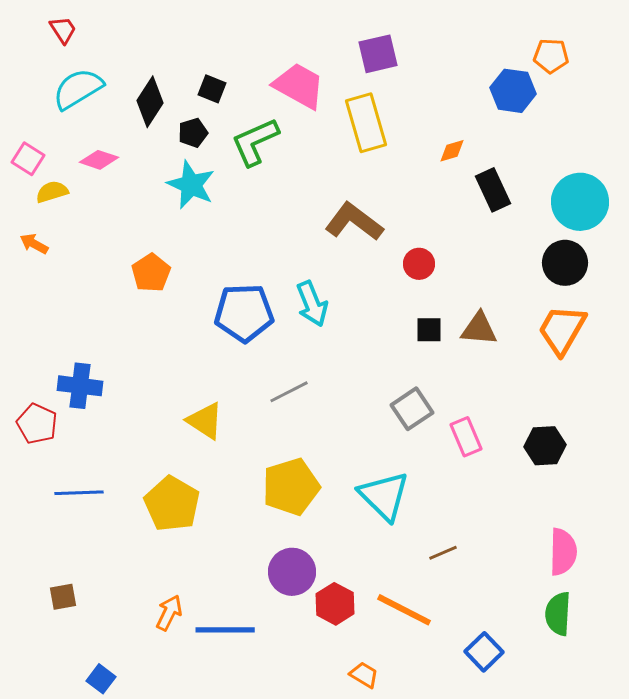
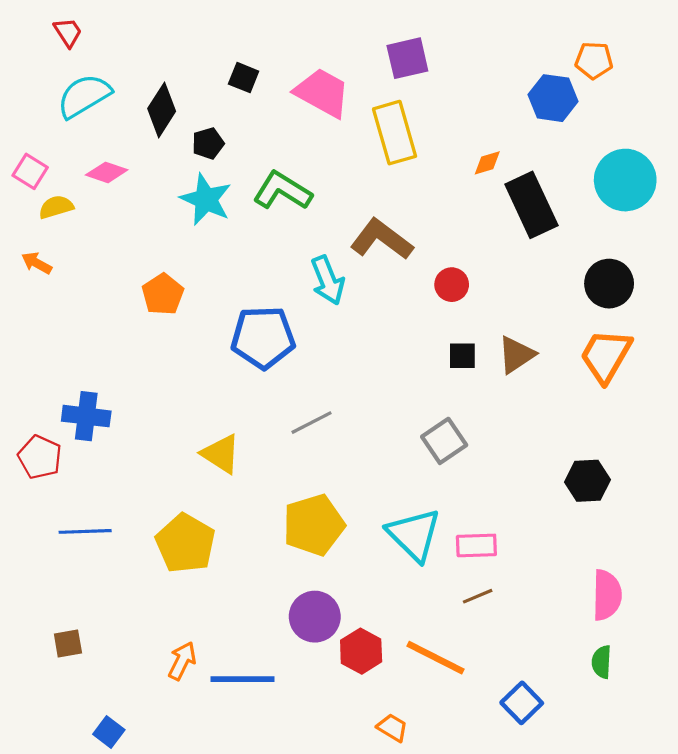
black square: (212, 89) -> (244, 78), moved
green L-shape: (255, 142) -> (282, 191), moved, turned 56
black rectangle: (493, 190) -> (531, 205), size x1.4
cyan circle: (580, 202) -> (625, 180), moved
cyan arrow: (312, 304) -> (328, 280), moved
brown triangle: (479, 329) -> (516, 355), turned -39
pink rectangle: (466, 437) -> (476, 545), moved, turned -69
green semicircle: (558, 614) -> (601, 662), size x0.7

